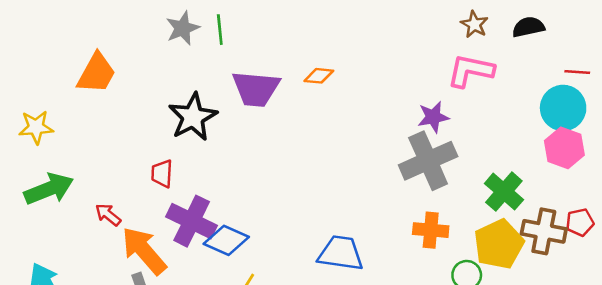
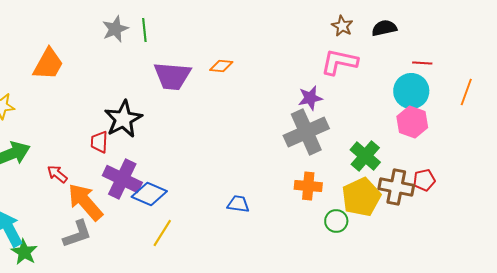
black star: (193, 117) -> (123, 119), moved
blue trapezoid: (341, 253) -> (238, 204), size x0.6

